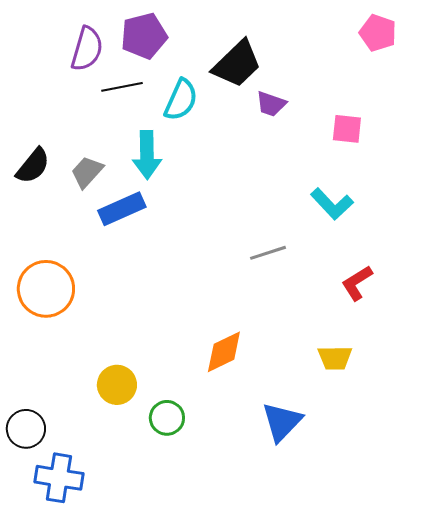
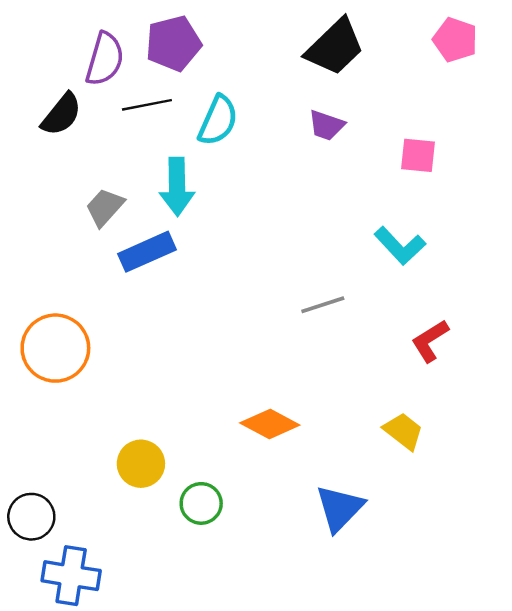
black trapezoid: (237, 64) -> (335, 47), moved
black semicircle: (33, 166) -> (61, 114), moved
orange diamond: (224, 352) -> (270, 424), turned 54
yellow trapezoid: (335, 358) -> (403, 431), turned -141

